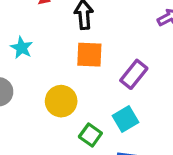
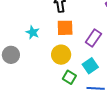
cyan star: (22, 48) -> (33, 32), moved
yellow circle: (61, 101) -> (61, 55), moved

